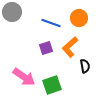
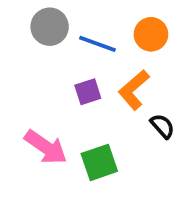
gray circle: (12, 12) -> (50, 27), moved
black semicircle: (85, 66) -> (162, 126), turned -32

